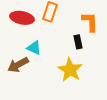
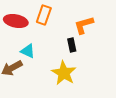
orange L-shape: (90, 22) -> (84, 25), turned -105

